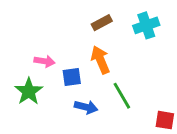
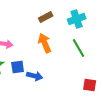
blue square: (72, 77) -> (18, 67), moved
green line: (122, 96) -> (79, 48), moved

